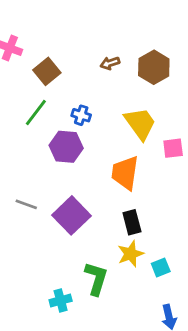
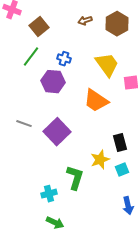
orange trapezoid: (125, 173) -> (96, 101), turned -64
black rectangle: (132, 222) -> (120, 143), moved

